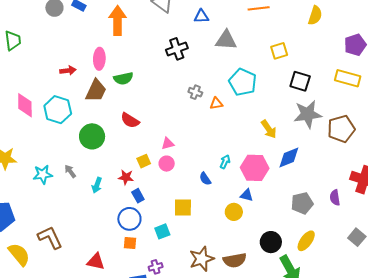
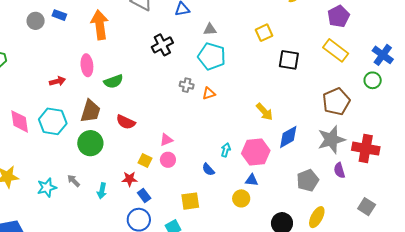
gray triangle: (226, 40) -> (210, 29), size x0.6
yellow rectangle: (348, 78) -> (336, 50), turned 30
cyan pentagon: (243, 82) -> (212, 56), moved
brown trapezoid: (96, 91) -> (90, 111), moved
gray star: (308, 114) -> (331, 140), moved
yellow square: (144, 161) -> (145, 160), turned -32

